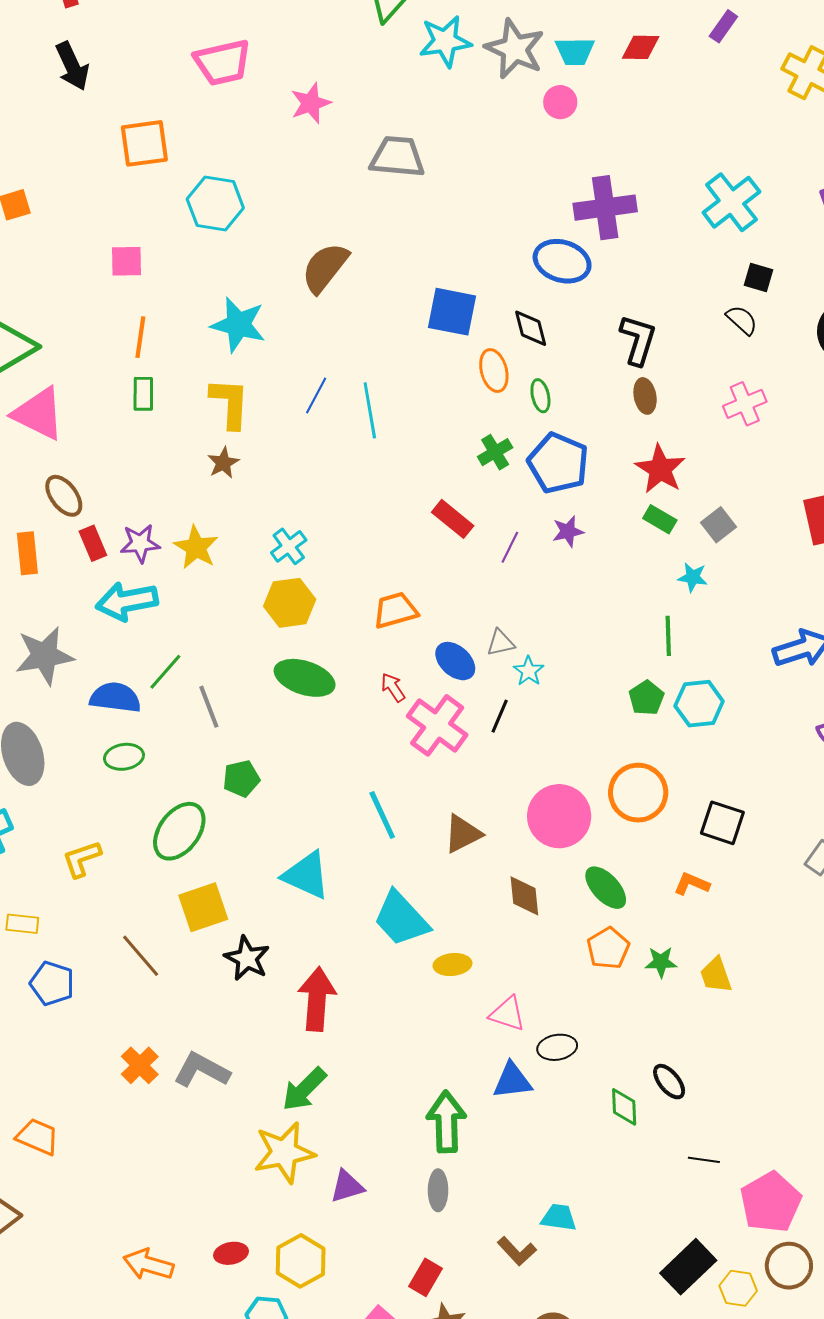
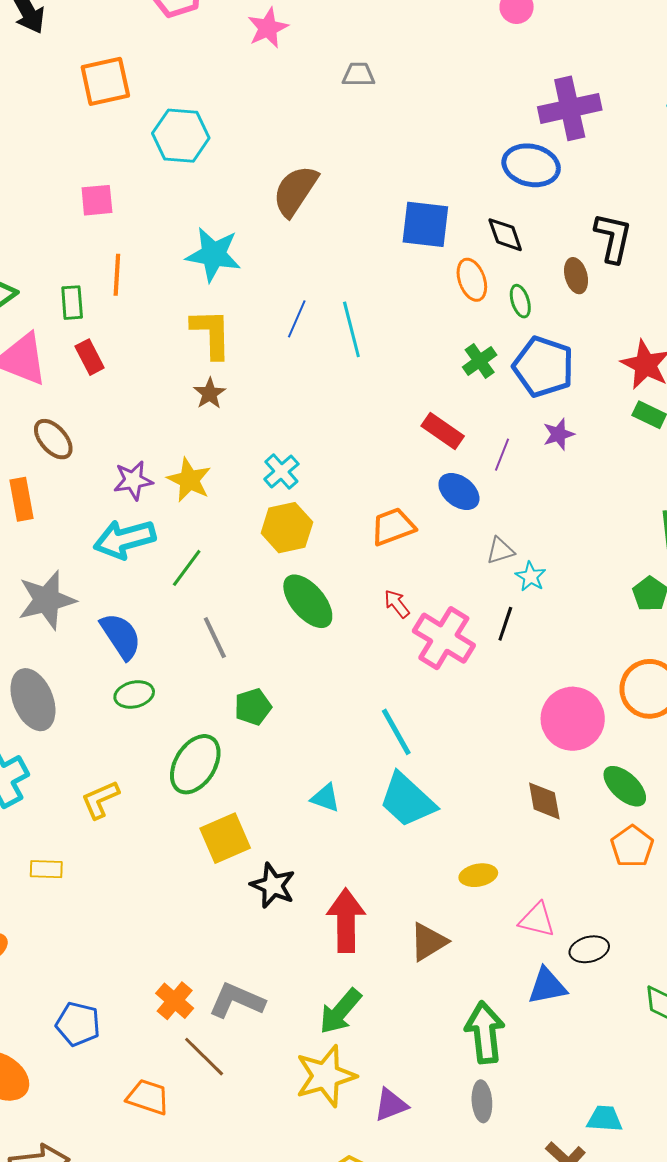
gray trapezoid: (397, 157) -> (359, 75), size x0.6
green rectangle: (143, 394) -> (72, 303), moved
brown ellipse: (645, 396) -> (576, 276), moved
red rectangle: (93, 543) -> (90, 357), moved
blue ellipse: (455, 661) -> (459, 491), moved
green line: (165, 672) -> (187, 568), moved
green ellipse: (305, 678) -> (308, 601), turned 36
blue semicircle: (115, 698) -> (121, 636), turned 54
brown triangle: (463, 834) -> (428, 942), moved
cyan triangle: (306, 875) -> (325, 798), size x0.6
cyan trapezoid: (401, 919) -> (407, 800), moved
brown line: (141, 956) -> (204, 1057), moved
blue pentagon: (52, 983) -> (78, 1024), moved
orange trapezoid: (37, 1137) -> (148, 1097), moved

